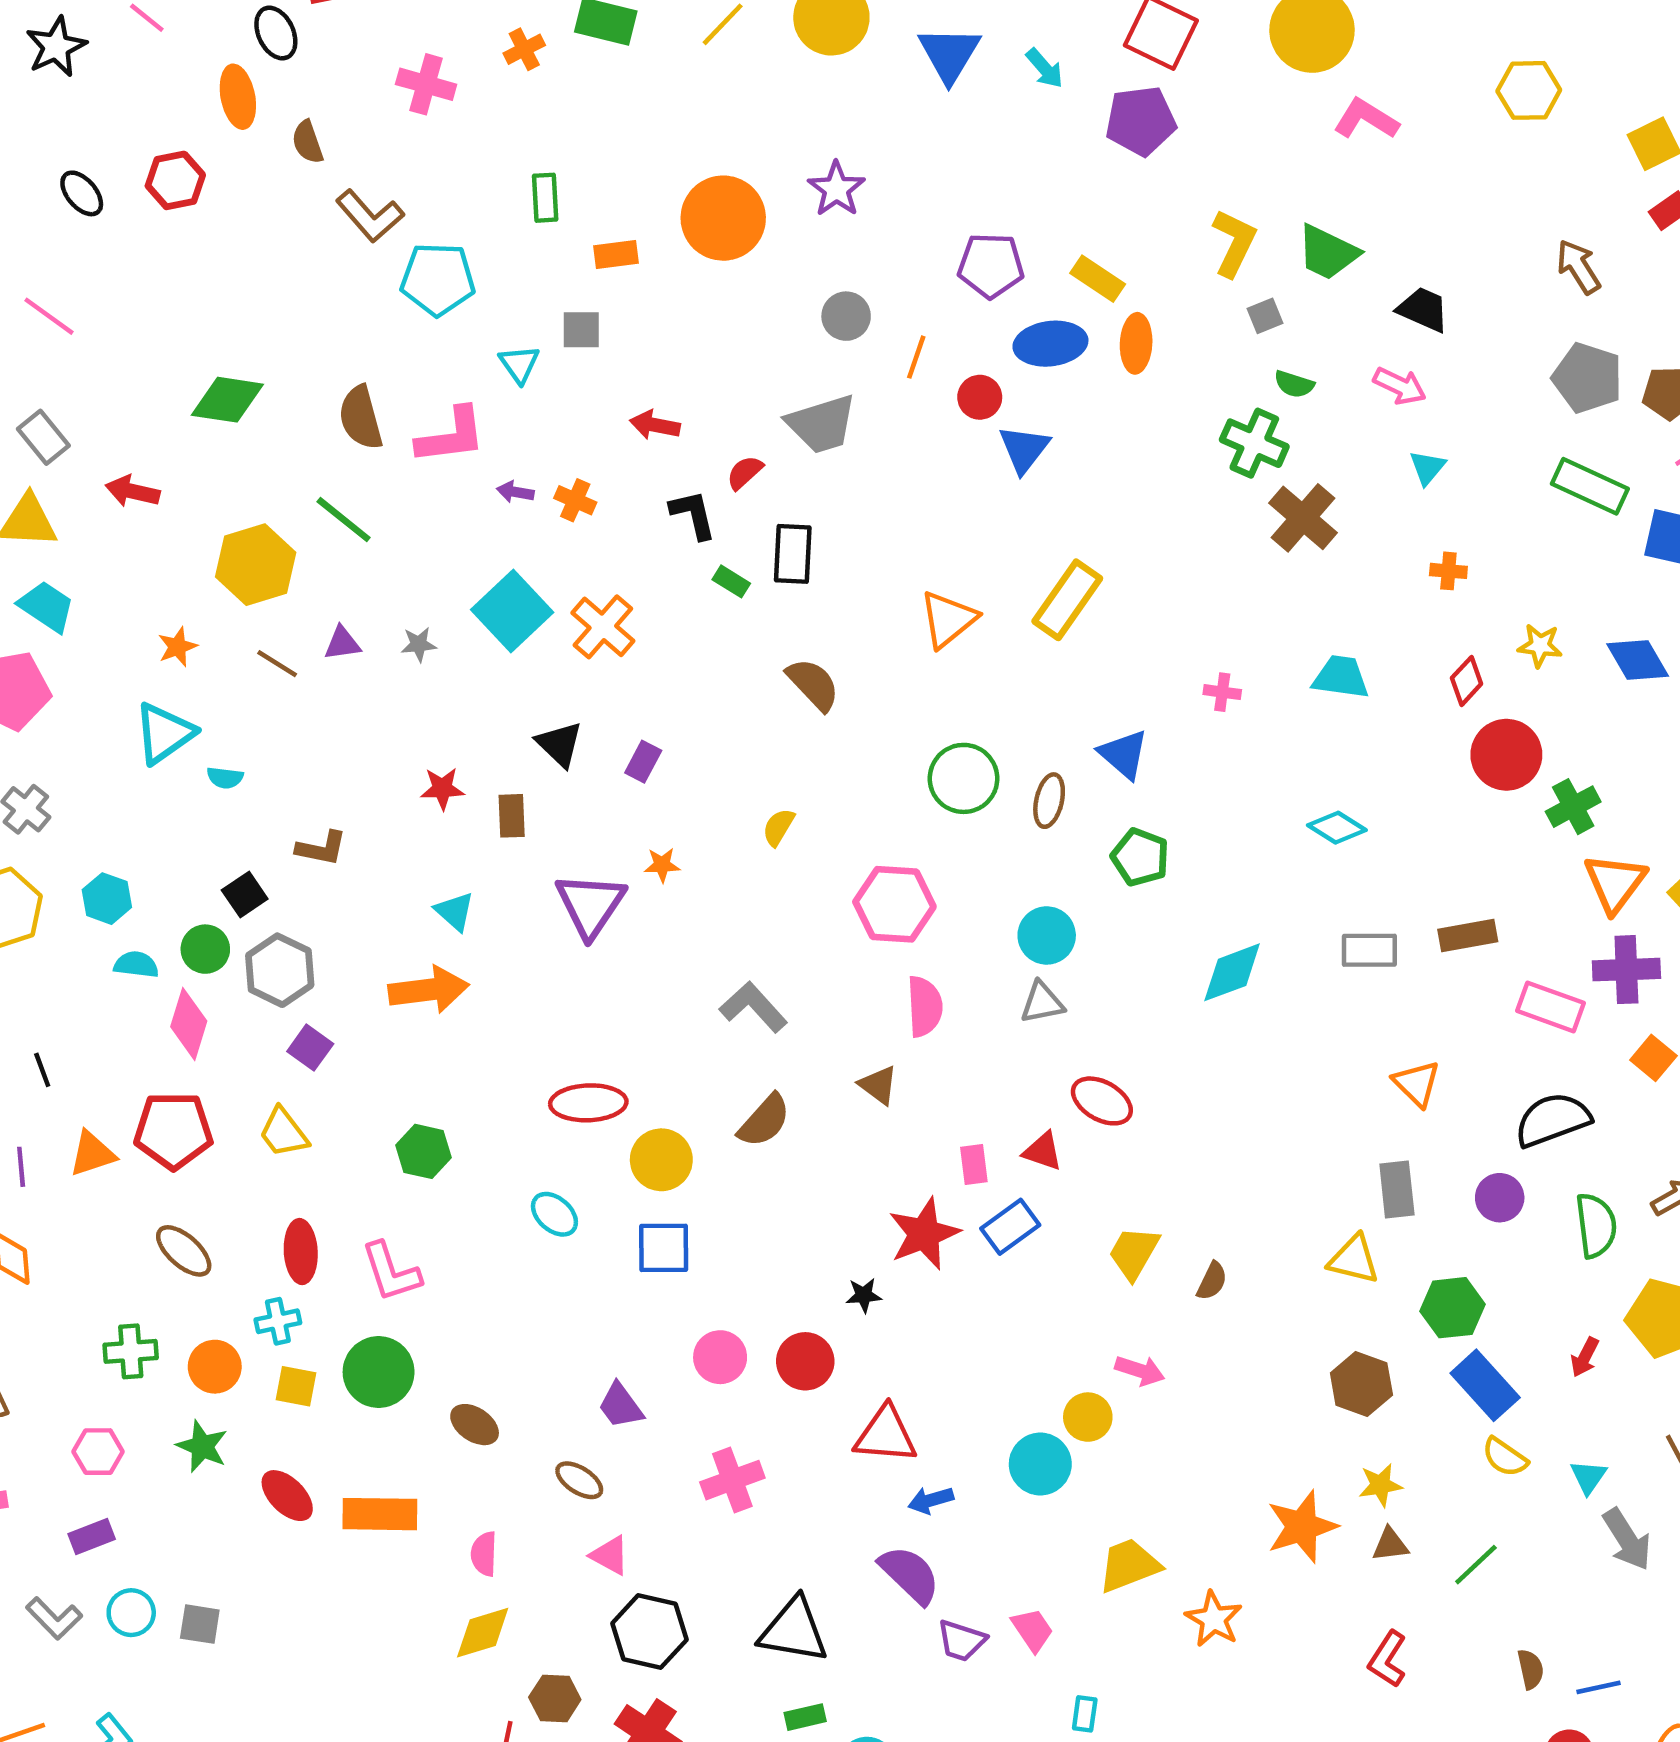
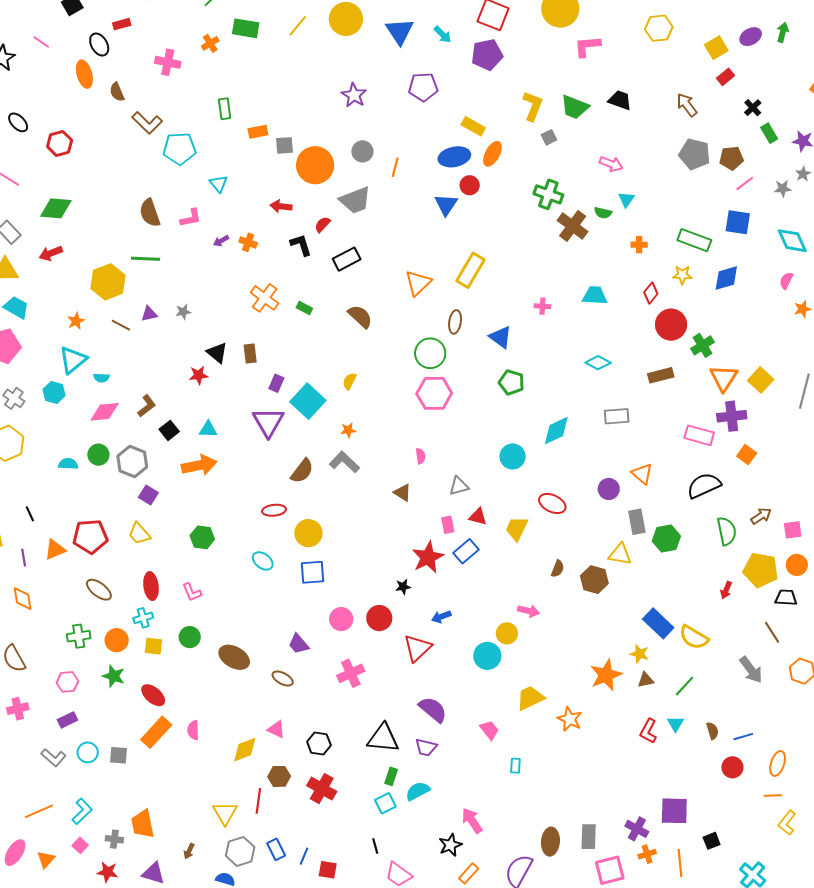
pink L-shape: (1366, 119) -> (587, 46), turned -32
red hexagon: (175, 180) -> (60, 144), moved
orange circle: (723, 218) -> (315, 165), moved
purple pentagon: (991, 266) -> (423, 87), moved
black trapezoid: (1423, 309) -> (620, 100), moved
gray square: (581, 330) -> (285, 145), moved
orange ellipse: (1136, 343) -> (492, 154), turned 30
green semicircle: (1294, 384) -> (603, 213), moved
red circle: (980, 397) -> (470, 185), moved
green diamond: (227, 400) -> (56, 208), moved
pink L-shape: (451, 436) -> (191, 218), size x0.7
green rectangle: (1590, 486) -> (694, 240), moved
red arrow: (132, 491) -> (51, 253), turned -30
purple arrow: (515, 492) -> (221, 241), turned -35
green line: (344, 520) -> (146, 259), turned -32
black rectangle: (793, 554) -> (347, 259), turned 64
green rectangle: (731, 581) -> (304, 308), moved
cyan square: (512, 611) -> (308, 401), moved
blue diamond: (1638, 660) -> (726, 278), turned -72
black triangle: (559, 744) -> (217, 353), moved
purple rectangle: (643, 762) -> (276, 383), moved
brown ellipse: (1049, 801) -> (455, 322), moved
brown rectangle: (512, 816) -> (250, 354), moved
brown L-shape: (321, 848) -> (147, 406), turned -45
orange star: (662, 865) -> (348, 430), moved
black square: (245, 895) -> (169, 430), moved
cyan hexagon: (107, 899) -> (54, 392), moved
pink hexagon: (894, 904) -> (434, 393), moved
cyan triangle: (455, 911) -> (208, 429), turned -36
cyan circle: (1047, 935) -> (513, 456), moved
brown rectangle: (1468, 935) -> (661, 375), moved
gray triangle: (1042, 1003) -> (459, 486), moved
pink semicircle: (925, 1006) -> (421, 456), size x0.6
pink diamond: (189, 1024) -> (105, 412), moved, turned 72
red ellipse: (1102, 1101) -> (552, 504), moved
red ellipse: (588, 1103) -> (274, 510), size x0.7
brown semicircle: (764, 1121) -> (302, 471), moved
purple circle: (1500, 1198) -> (609, 489), moved
yellow trapezoid: (1134, 1253) -> (517, 529), moved
pink L-shape: (391, 1272) -> (192, 592), size x0.7
green hexagon: (1452, 1308) -> (666, 539), moved
green circle: (379, 1372) -> (190, 637), size x0.7
brown hexagon: (1361, 1384) -> (594, 580), moved
blue rectangle: (1485, 1385) -> (658, 623), moved
brown ellipse: (475, 1425) -> (234, 657), size x1.4
red triangle: (886, 1435) -> (417, 648), turned -44
yellow semicircle: (1505, 1457) -> (694, 637), size x1.4
cyan triangle: (1588, 1477) -> (676, 724), moved
yellow star: (1380, 1485) -> (639, 654), turned 30
blue arrow: (931, 1500) -> (441, 617), moved
orange rectangle: (380, 1514) -> (156, 732), moved, turned -44
pink semicircle: (484, 1554) -> (193, 730), moved
pink triangle: (610, 1555) -> (276, 729), moved
black hexagon: (649, 1631) -> (319, 743), size x0.7
purple trapezoid: (962, 1641) -> (426, 747), moved
green rectangle: (805, 1717) -> (391, 776), turned -54

